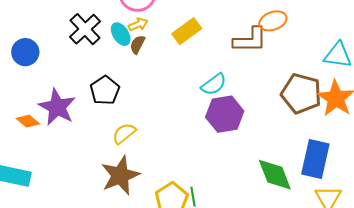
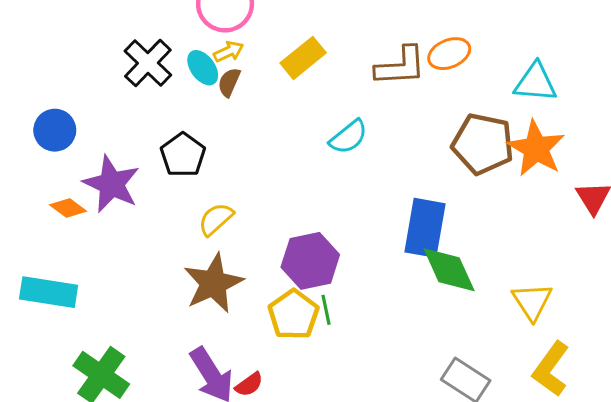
orange ellipse: (273, 21) -> (449, 54), moved
blue circle: (25, 52) -> (55, 130), moved
purple hexagon: (225, 114) -> (310, 261), moved
blue rectangle: (315, 159) -> (425, 228), moved

